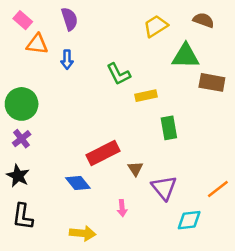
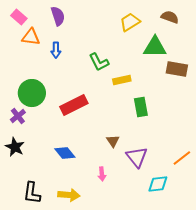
green circle: (22, 104) -> (32, 93), moved
red rectangle: (103, 153) -> (74, 105), moved
black L-shape: (23, 216) -> (32, 193), moved

